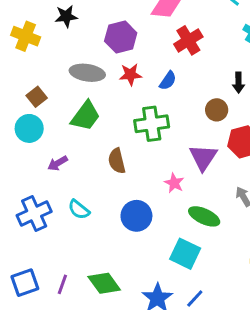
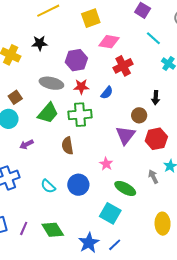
green cross: (152, 124) -> (80, 115), moved
purple triangle: (203, 157) -> (125, 135), moved
cyan semicircle: (79, 210) -> (48, 186), moved

